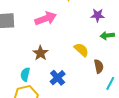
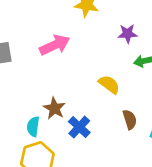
brown star: (40, 53) -> (54, 108), moved
brown semicircle: (99, 66) -> (130, 120), moved

